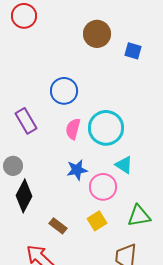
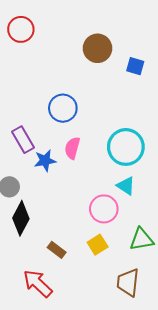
cyan circle: (106, 128) -> (126, 147), moved
blue star: (77, 170) -> (45, 161), moved

